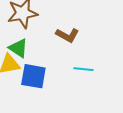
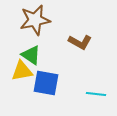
cyan line: (83, 69) -> (96, 94), moved

